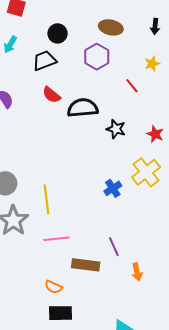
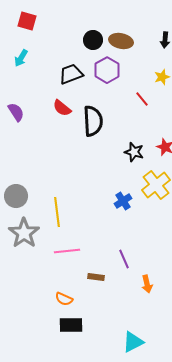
black circle: (58, 33) -> (93, 40), moved
black trapezoid: (44, 61) -> (71, 74), moved
black semicircle: (83, 108) -> (93, 121), turned 92
black star: (116, 129) -> (134, 152), moved
brown rectangle: (86, 265) -> (96, 277), size x0.6

